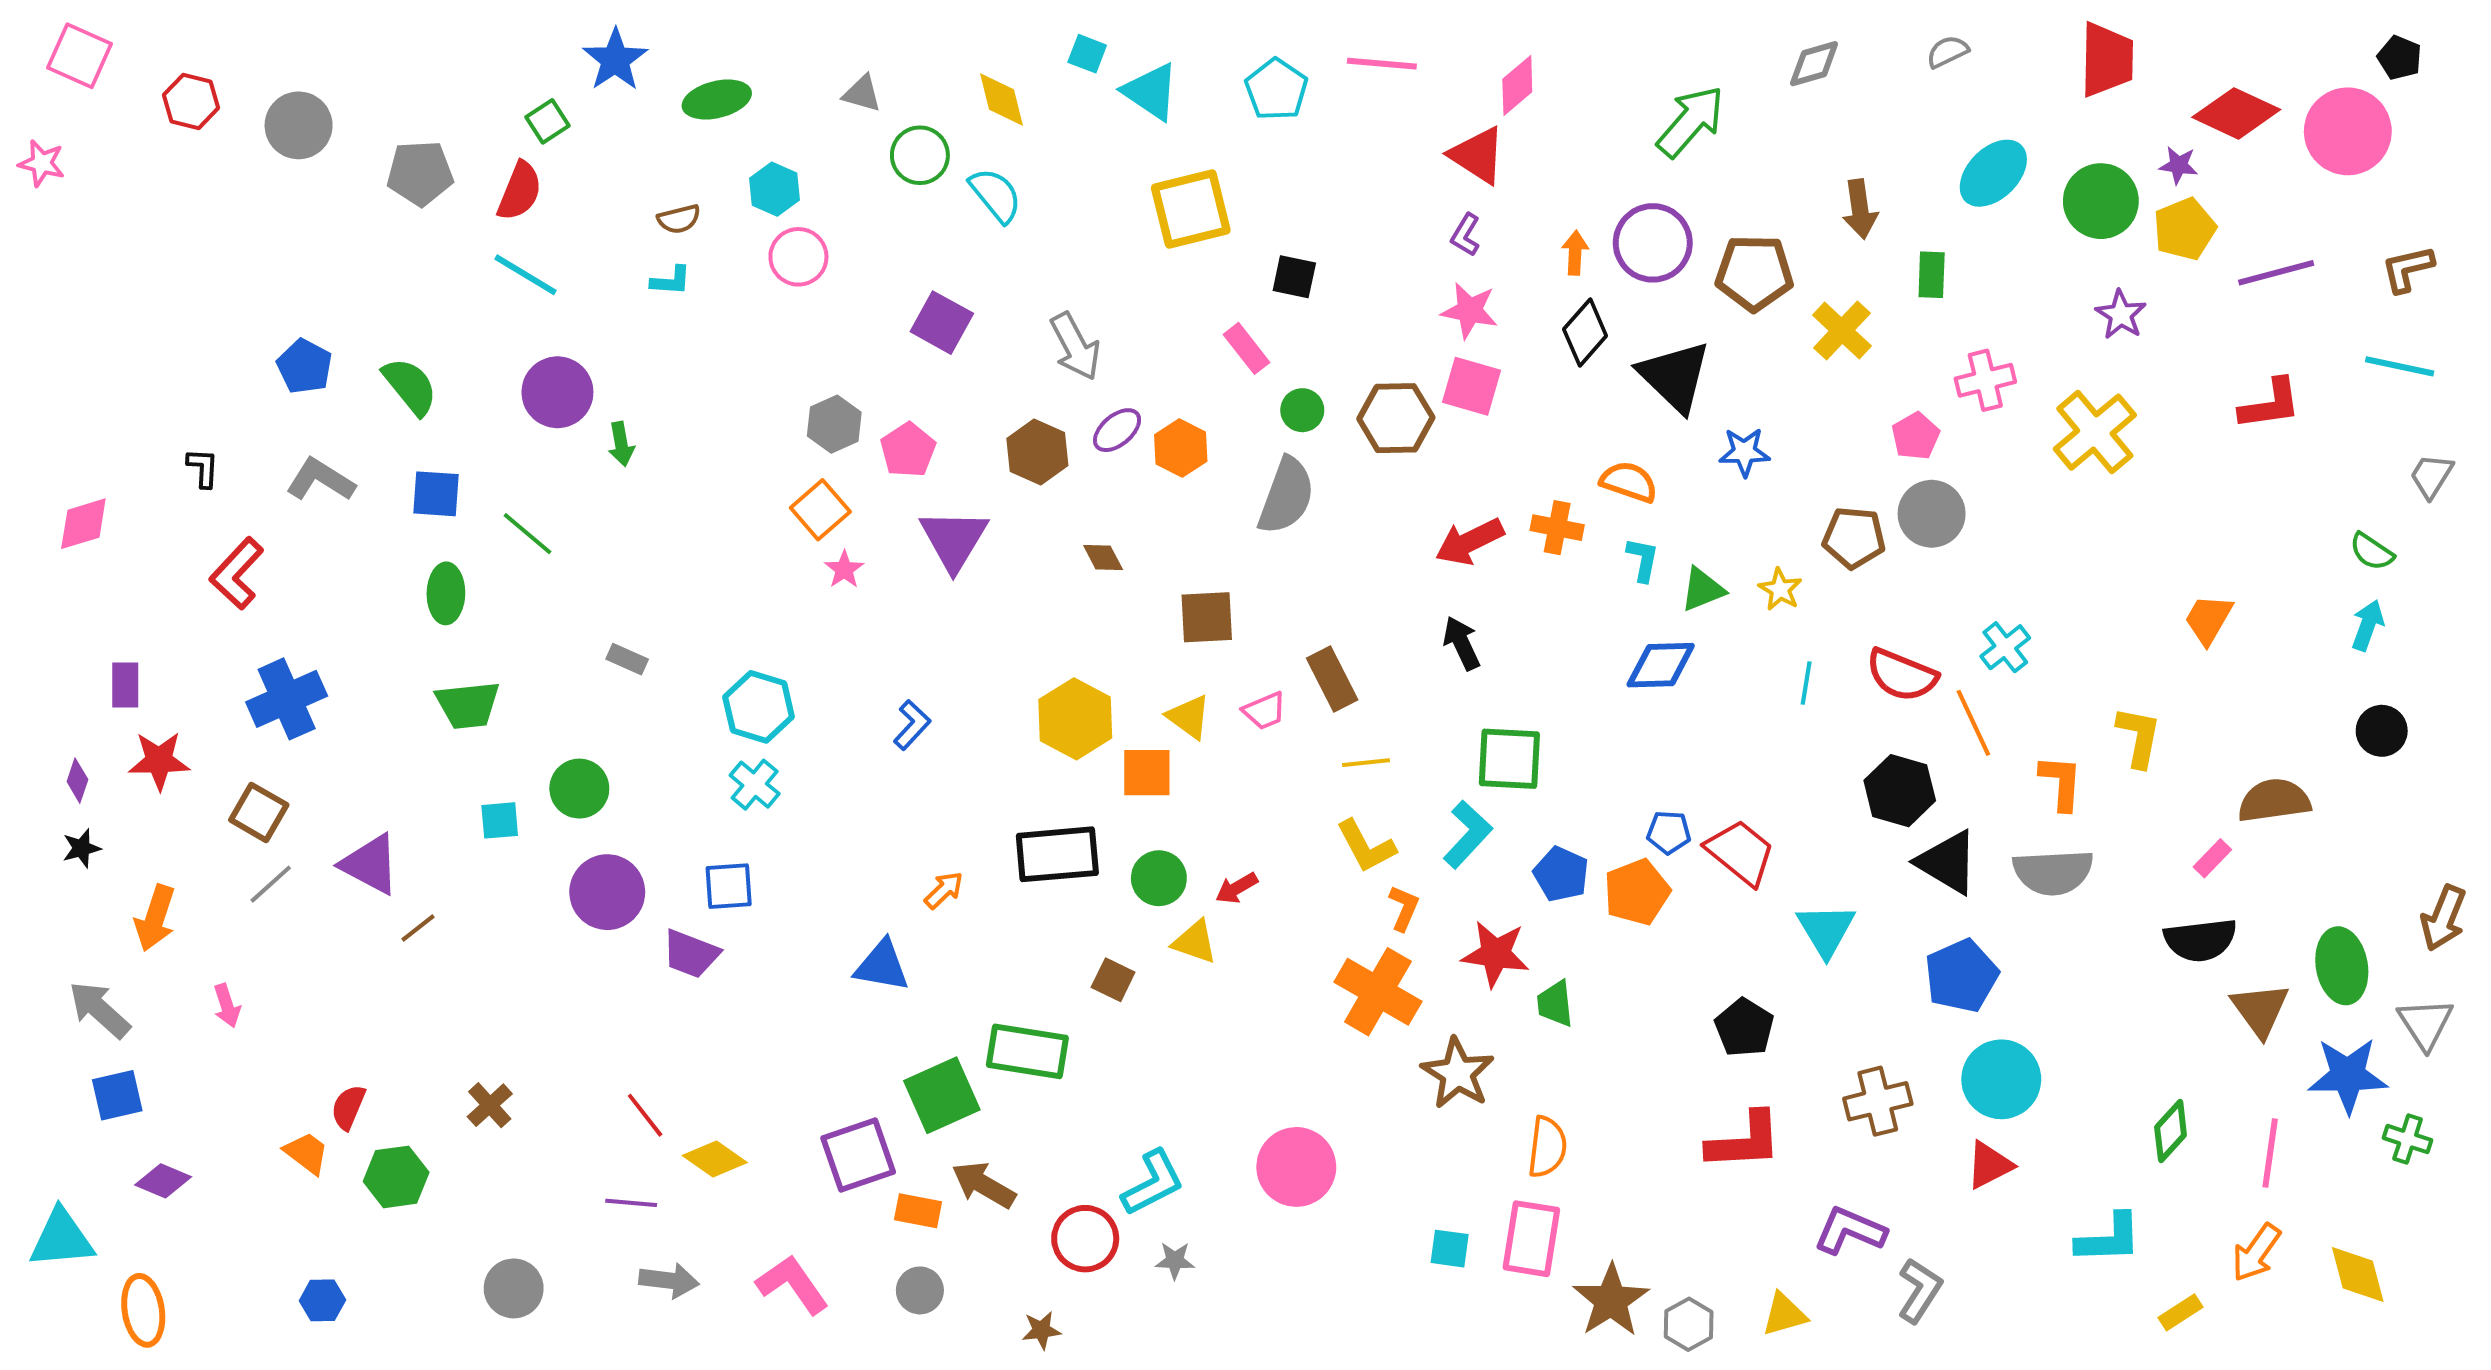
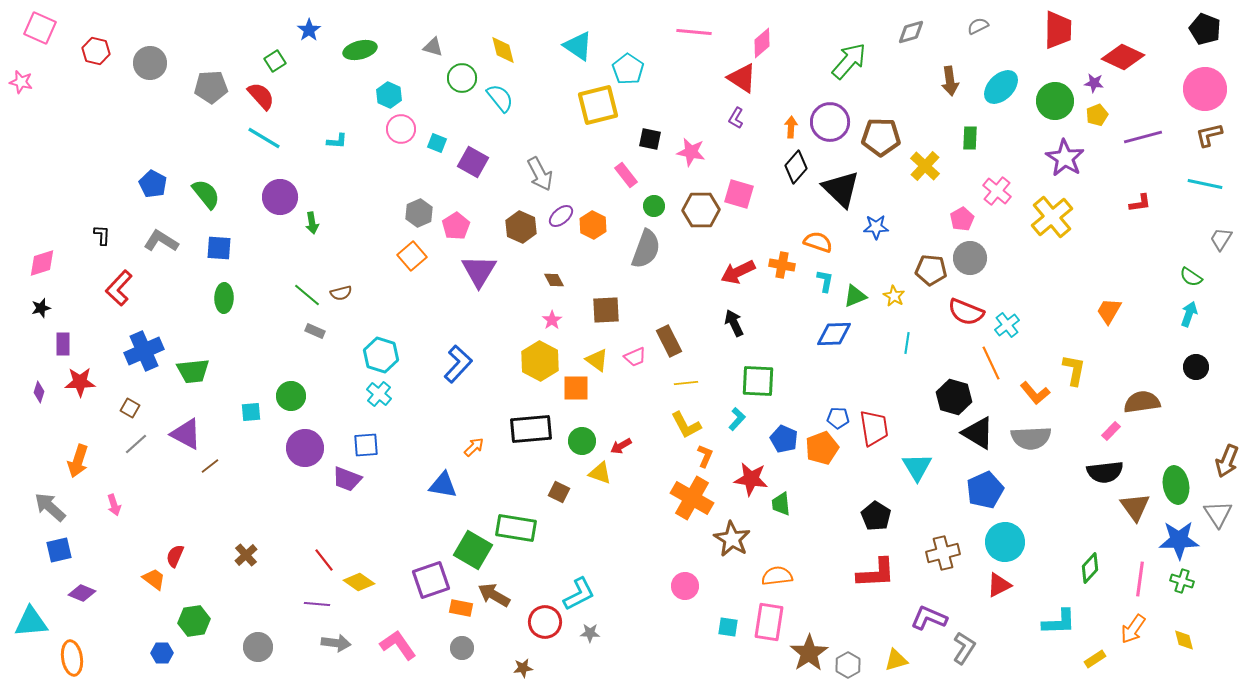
cyan square: (1087, 54) -> (437, 143), moved
black pentagon: (2400, 58) -> (1205, 29), size x1.4
blue star: (615, 60) -> (309, 30), size x0.7
cyan pentagon: (1276, 90) -> (628, 69), moved
pink circle: (2348, 131) -> (1205, 89), moved
red semicircle: (520, 191) -> (261, 96), turned -64
brown arrow: (1860, 209) -> (950, 81), moved
brown semicircle: (679, 219) -> (341, 293), moved
yellow pentagon: (2184, 229) -> (1097, 115), size x0.7
pink star: (1470, 311) -> (691, 152), moved
purple star: (2121, 315) -> (1065, 158), size x1.5
pink cross: (1985, 380) -> (997, 191), turned -36
red L-shape: (2270, 404) -> (1140, 203), size x0.7
green line: (528, 534) -> (307, 295), moved
pink star: (844, 569) -> (552, 320), moved
red semicircle: (1902, 675) -> (966, 312), moved
green trapezoid: (468, 705) -> (193, 371), moved
blue L-shape: (912, 725) -> (458, 364), size x1.5
orange L-shape: (2061, 783) -> (1035, 393), turned 136
brown square: (259, 812) -> (130, 408), size x0.7
cyan L-shape: (1468, 834) -> (737, 419), size x0.7
black star: (81, 848) -> (41, 308), moved
red trapezoid: (1740, 852) -> (874, 428), turned 42
green square: (942, 1095) -> (473, 550), turned -36
green cross: (2408, 1139) -> (1182, 581), moved
orange semicircle: (1547, 1147) -> (777, 576), turned -104
pink circle: (1296, 1167) -> (685, 586), moved, size x0.7
green hexagon: (396, 1177) -> (194, 621), moved
yellow diamond: (2358, 1274) -> (1184, 640), size x0.7

